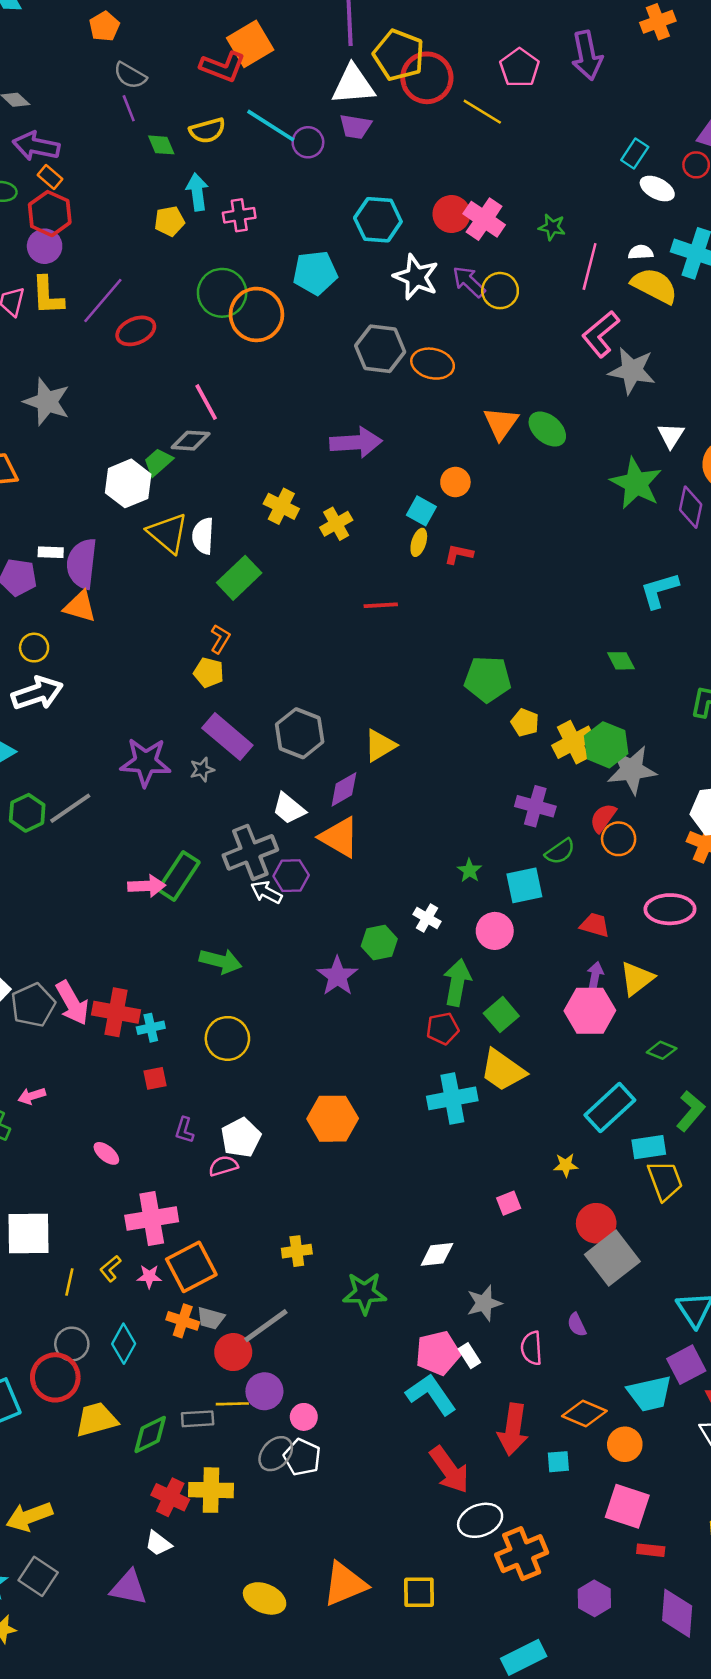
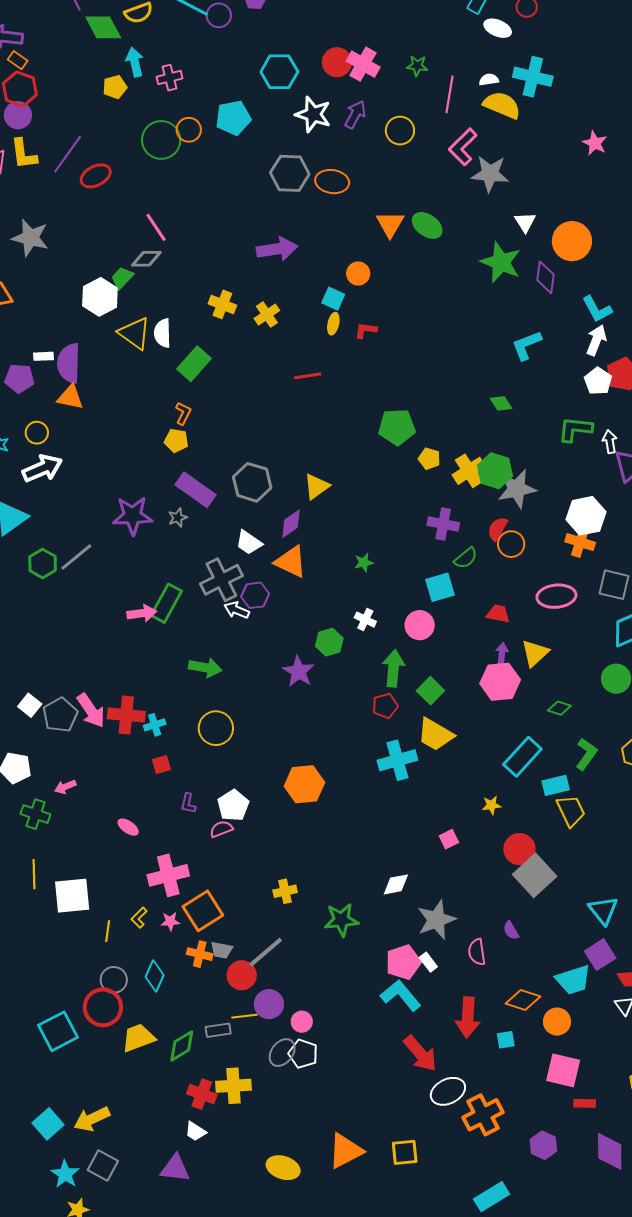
green diamond: (161, 145) -> (103, 27), size x1.6
purple arrow: (469, 282) -> (355, 114), turned 80
yellow circle: (500, 291) -> (400, 131), moved
orange circle: (256, 314) -> (189, 130), moved, size x0.6
green star: (469, 870) -> (364, 563), moved, turned 30
gray star: (484, 1303) -> (436, 920), size x1.4

